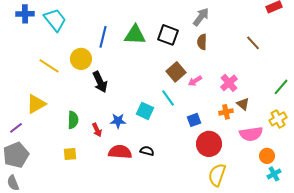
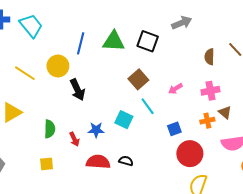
gray arrow: (201, 17) -> (182, 23), turned 30
brown semicircle: (202, 42) -> (209, 57), moved
brown square: (176, 72) -> (138, 79), moved
pink cross: (229, 83) -> (210, 91), turned 30

